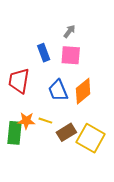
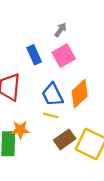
pink square: (71, 55) -> (64, 56), turned -30
yellow line: (45, 121) -> (51, 115), moved

